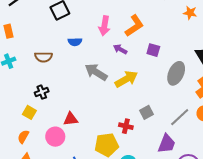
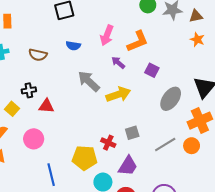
red triangle: (71, 119) -> (46, 106), moved
purple trapezoid: (167, 144) -> (128, 166), moved

